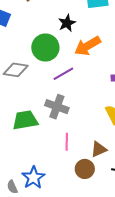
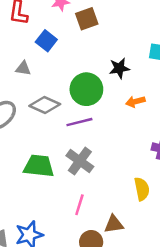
orange arrow: (88, 46) -> (135, 101), size x0.6
purple line: (63, 74) -> (79, 122), moved

